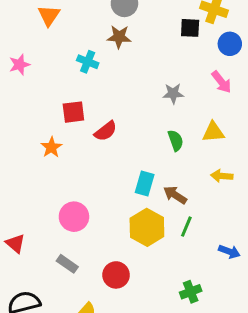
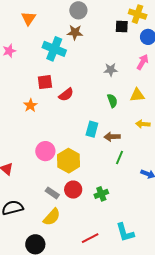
cyan cross: (88, 62) -> (54, 49), size x1.6
pink arrow: (221, 82) -> (143, 62), turned -112
brown arrow: (175, 195) -> (112, 137), turned -35
yellow hexagon: (147, 227) -> (69, 161), moved
gray rectangle: (67, 264) -> (52, 193), moved
green cross: (191, 292) -> (101, 194), moved

